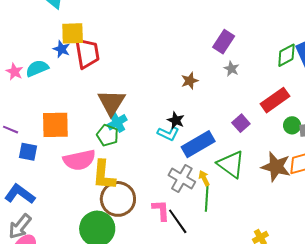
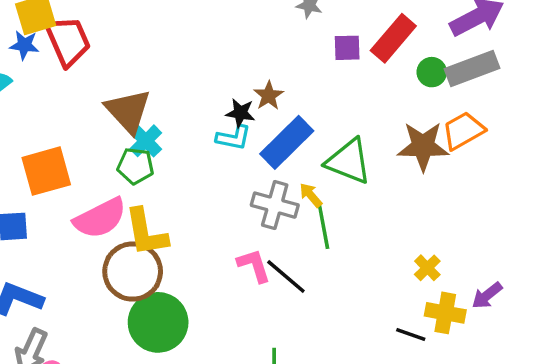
brown star: (190, 81) -> (269, 96), moved
purple square: (241, 123) -> (347, 48), moved, turned -36
brown circle: (118, 199) -> (133, 272), moved

